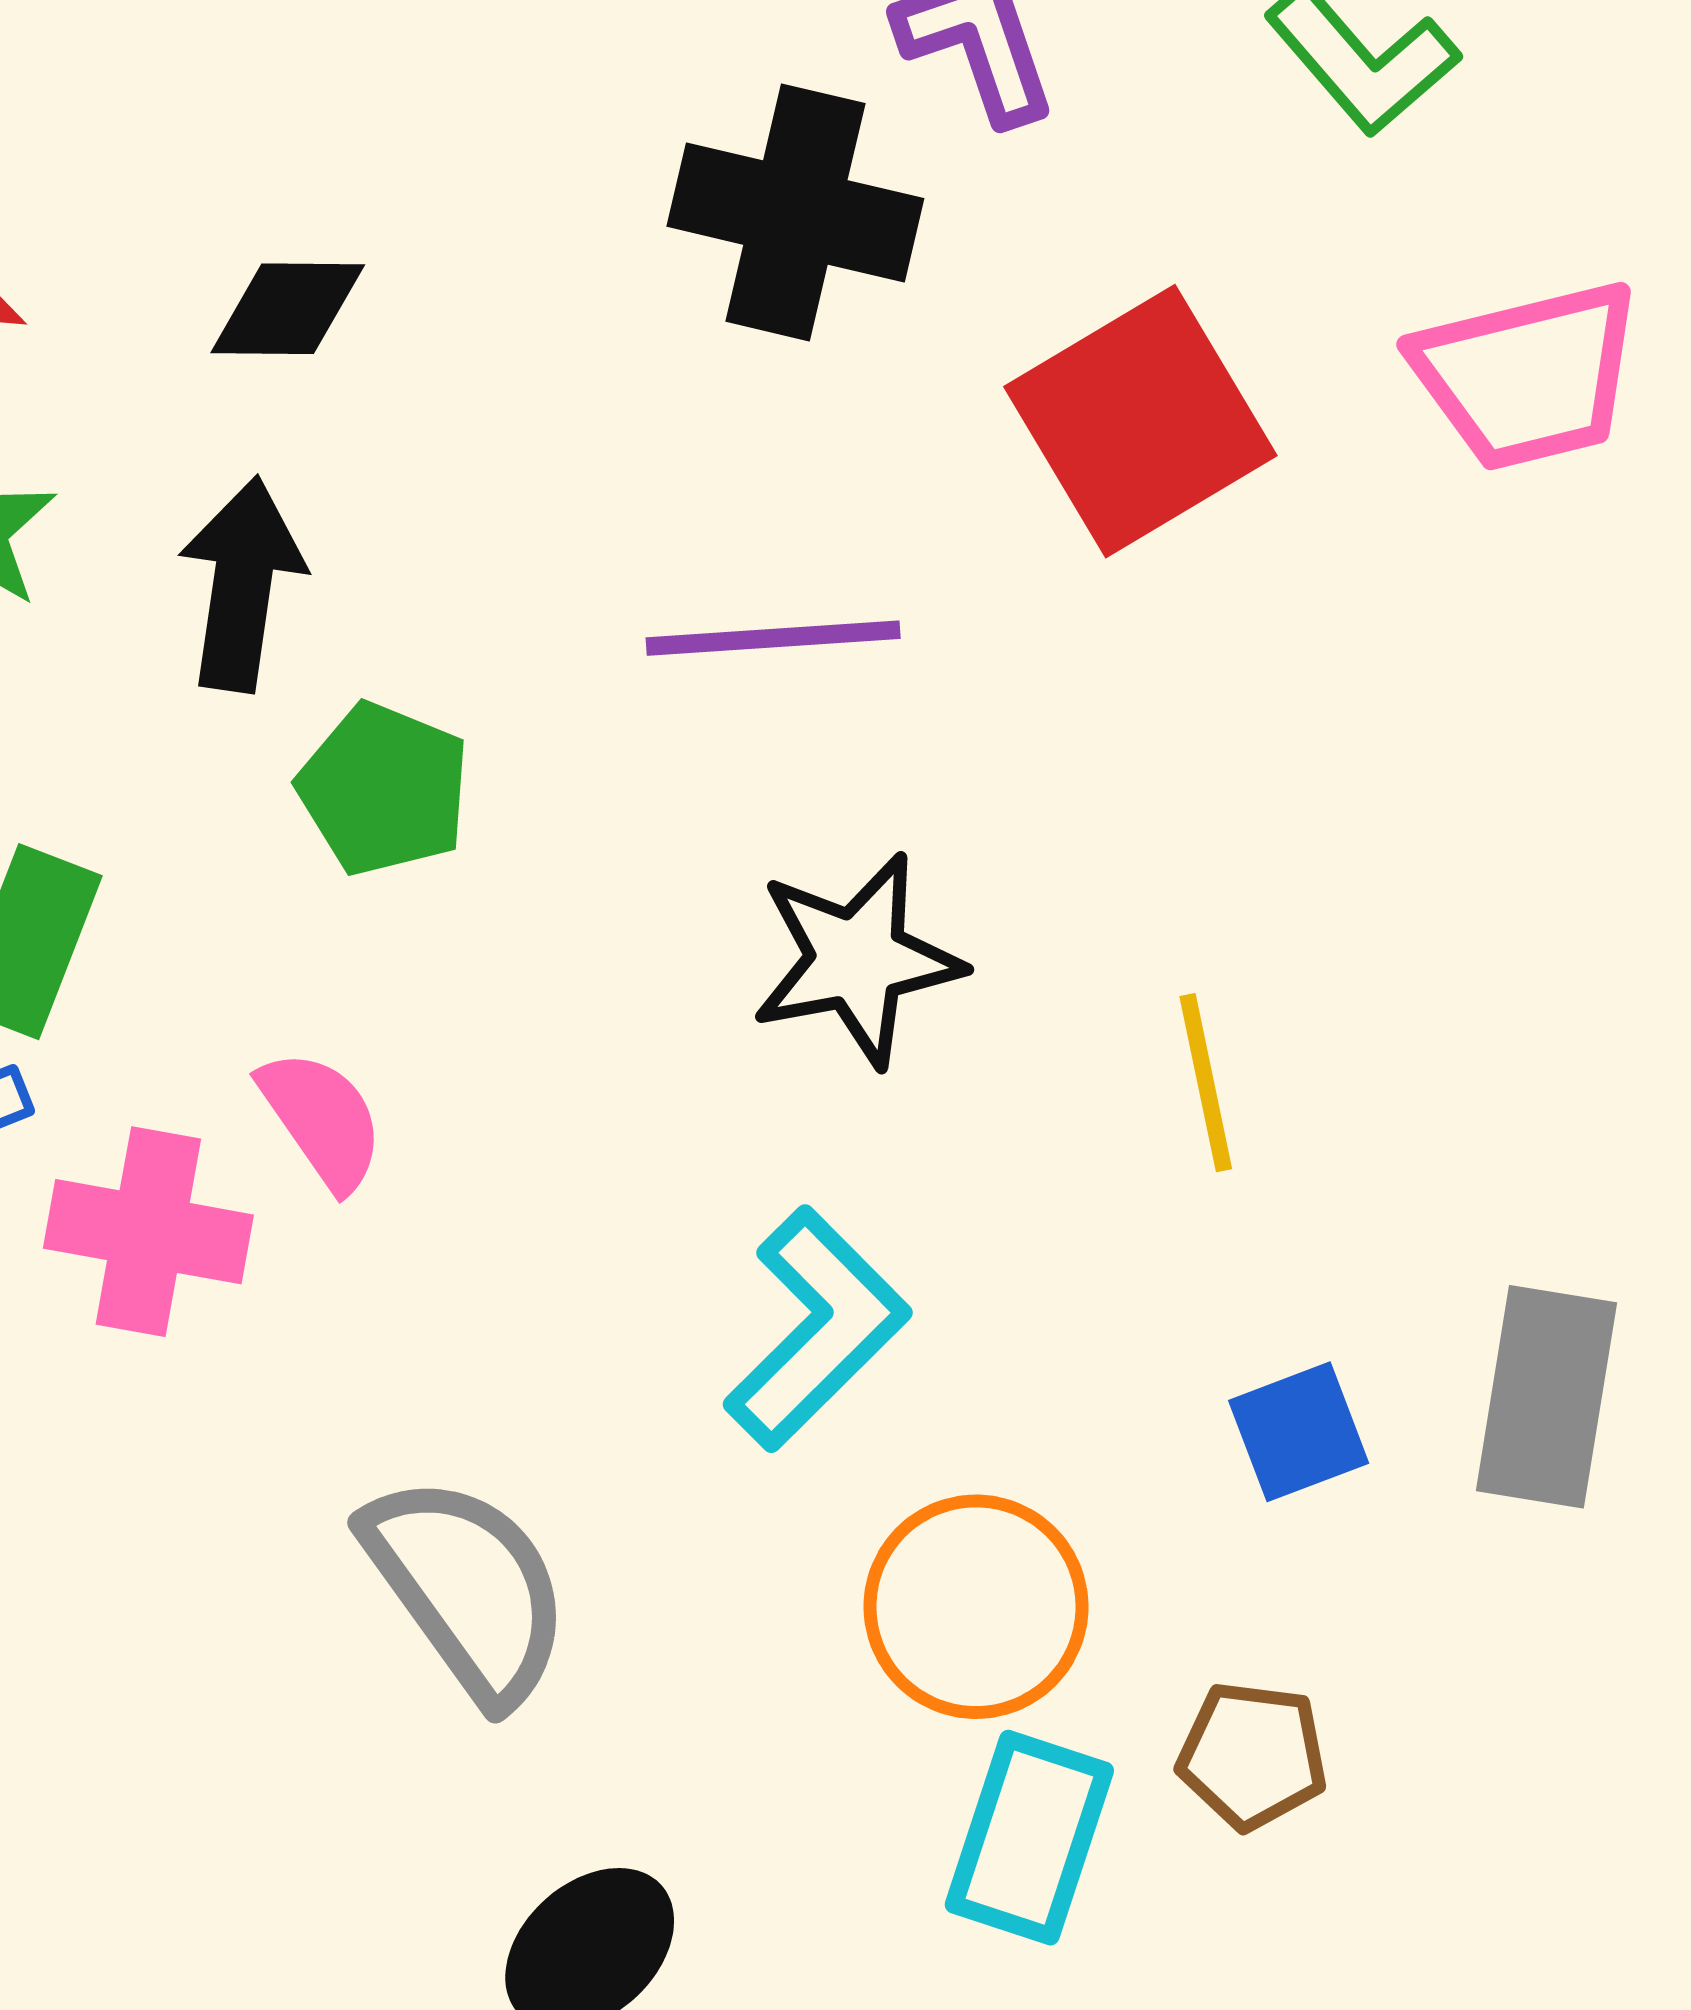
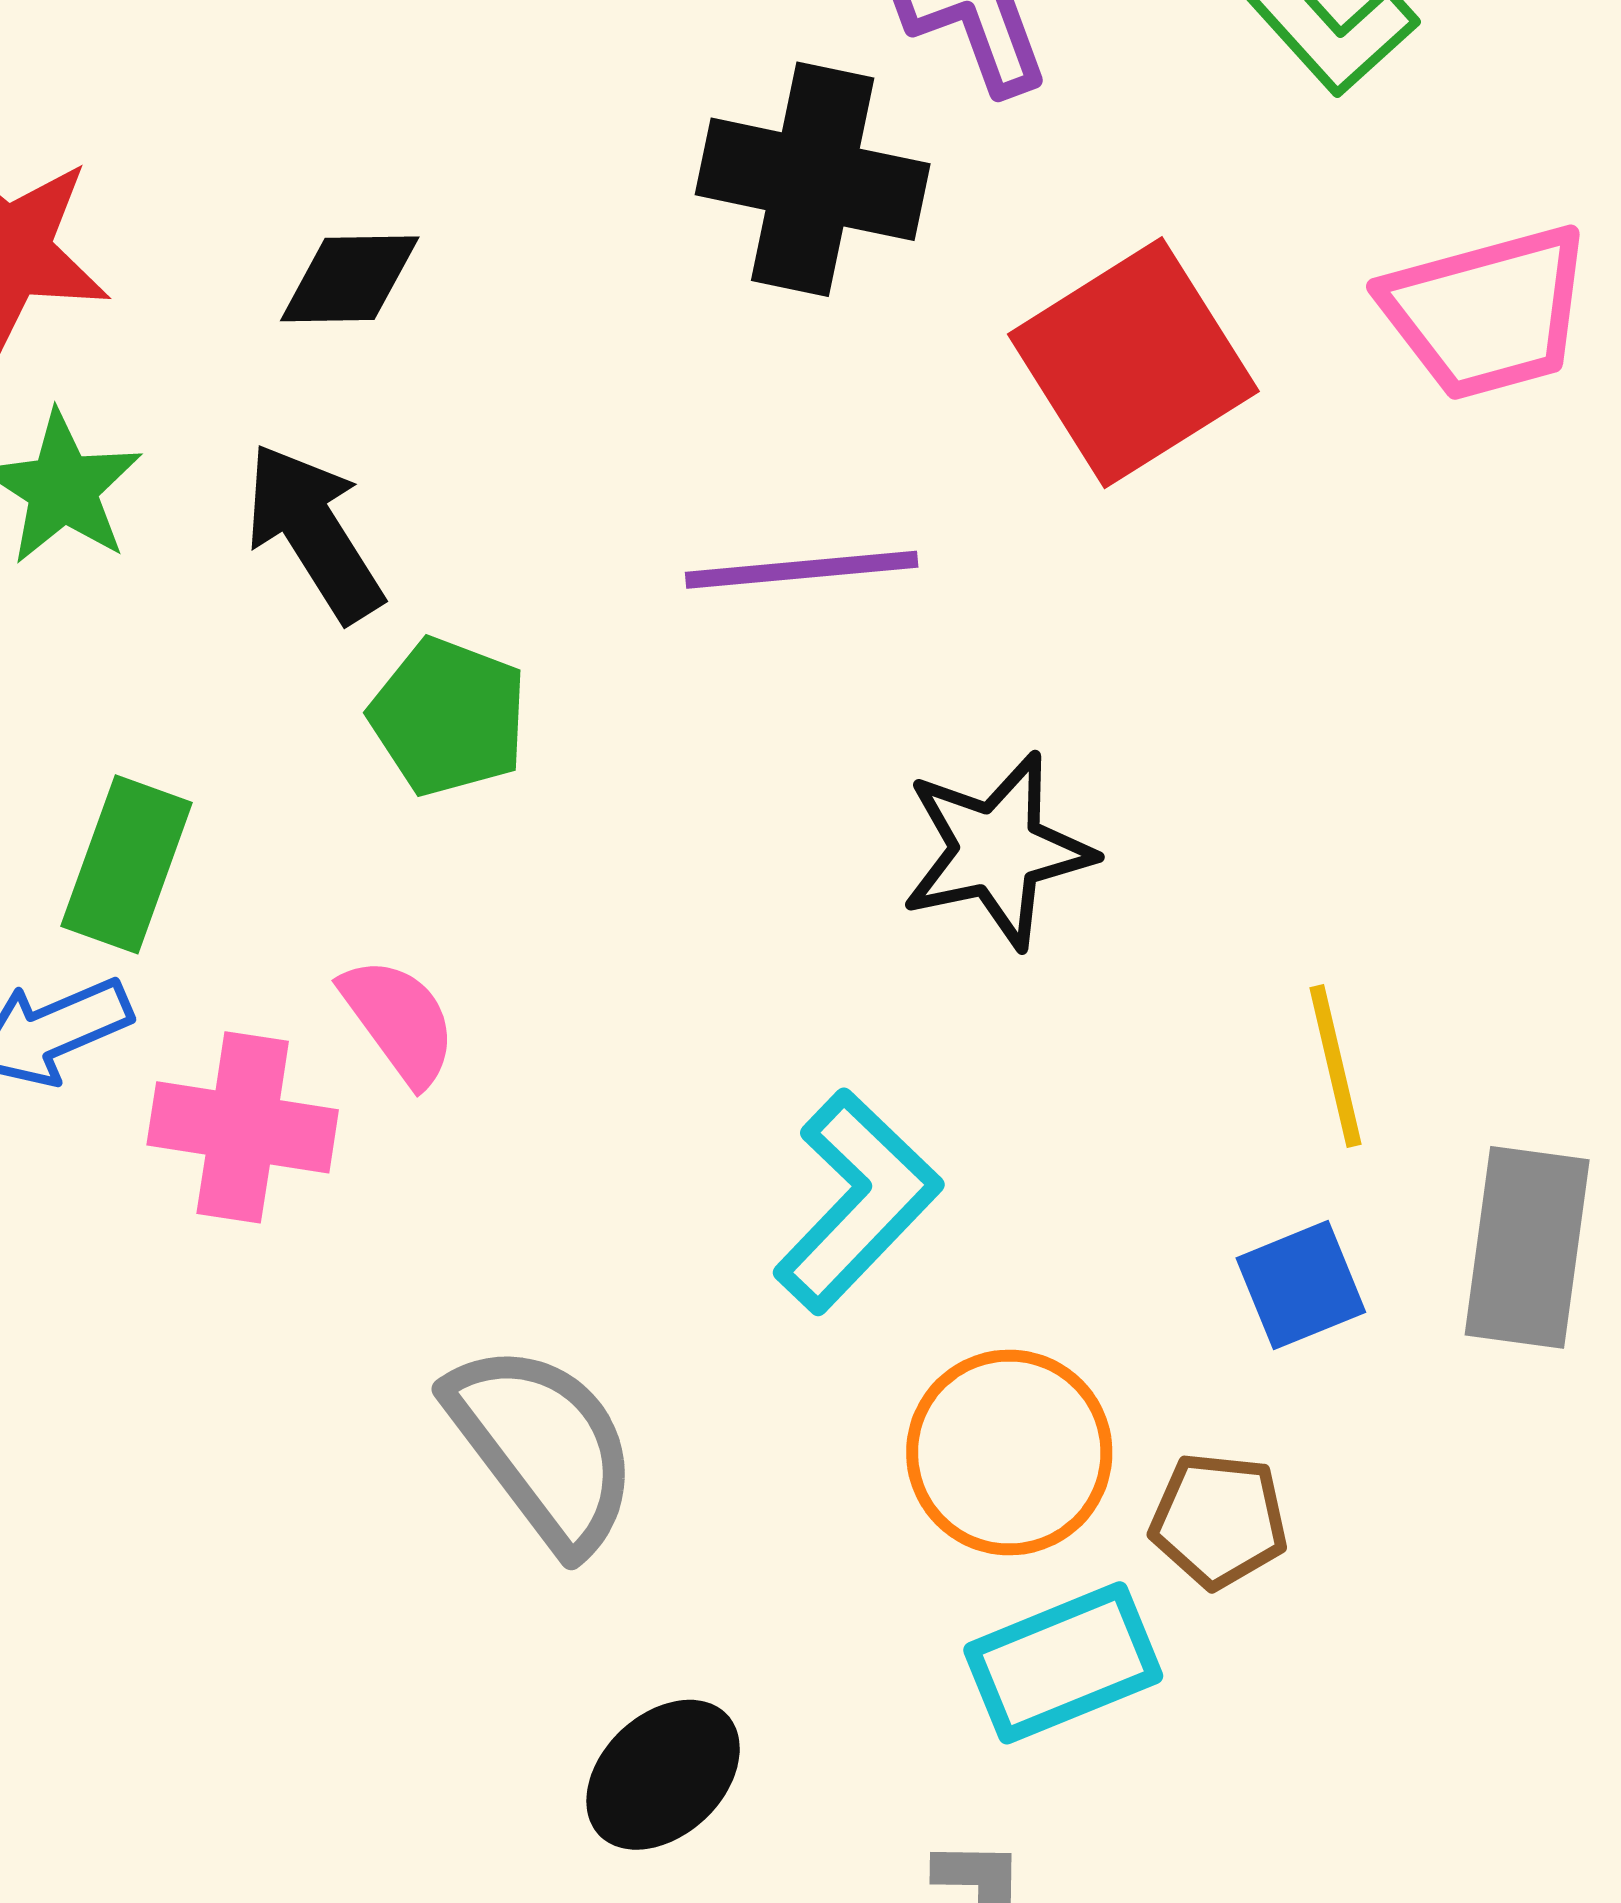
black arrow: (242, 584) -> (314, 532), turned -39
black star: (857, 960) -> (997, 850), moved
yellow line: (1206, 1083) -> (1335, 1066), moved
brown pentagon: (1252, 1755) -> (1219, 1520), moved
cyan rectangle: (1029, 1838) -> (1063, 1663), turned 51

